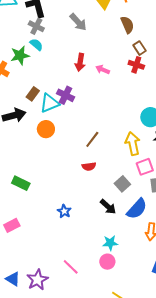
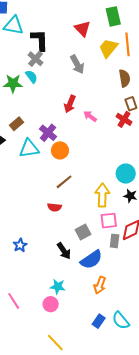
cyan triangle: (50, 103) -> (29, 149), moved
orange circle: (46, 129) -> (60, 150), moved

